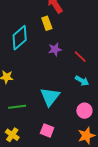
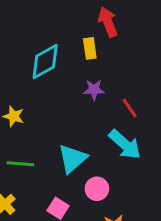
cyan arrow: (82, 81) -> (125, 144), size x1.6
pink circle: (84, 111) -> (97, 189), moved

